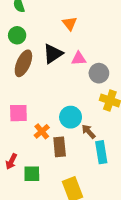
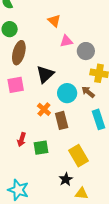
orange triangle: (70, 23) -> (54, 21), moved
black triangle: (53, 54) -> (45, 74), moved
pink square: (18, 113) -> (16, 85), moved
brown arrow: (89, 131) -> (88, 92), moved

